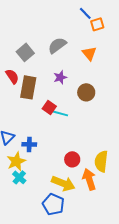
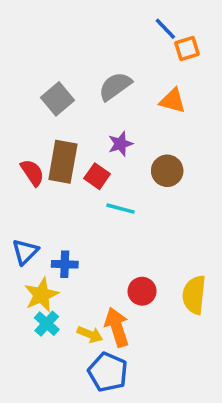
orange triangle: (89, 53) -> (173, 101), turned -35
red semicircle: (12, 76) -> (32, 173), moved
red square: (49, 107) -> (97, 176), moved
orange arrow: (89, 179) -> (117, 327), moved
yellow arrow: (63, 183) -> (90, 334), moved, size x0.6

